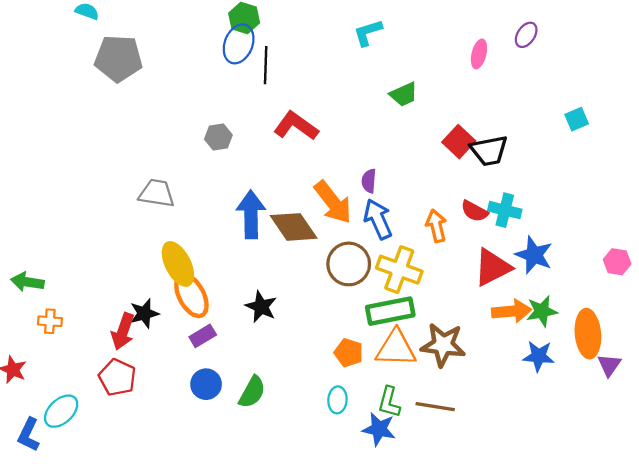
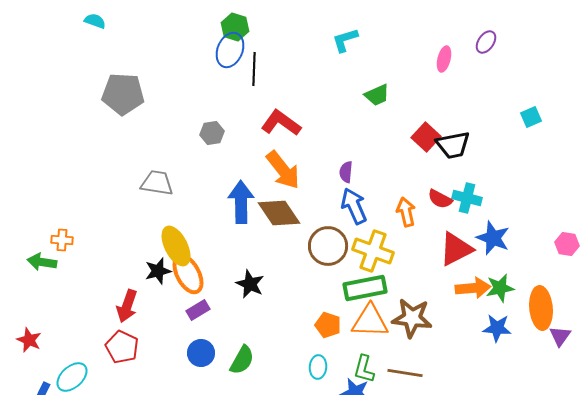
gray pentagon: (118, 58) -> (123, 94), moved
orange arrow: (333, 202) -> (283, 170), moved
black star: (144, 313) -> (158, 271), moved
orange cross: (50, 321) -> (62, 240), moved

